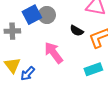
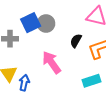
black semicircle: (77, 31) -> (76, 41), turned 88
blue arrow: (28, 74) -> (24, 83), turned 147

